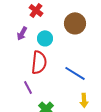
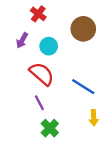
red semicircle: (39, 62) -> (42, 74), turned -55
purple line: (28, 87) -> (39, 103), moved

